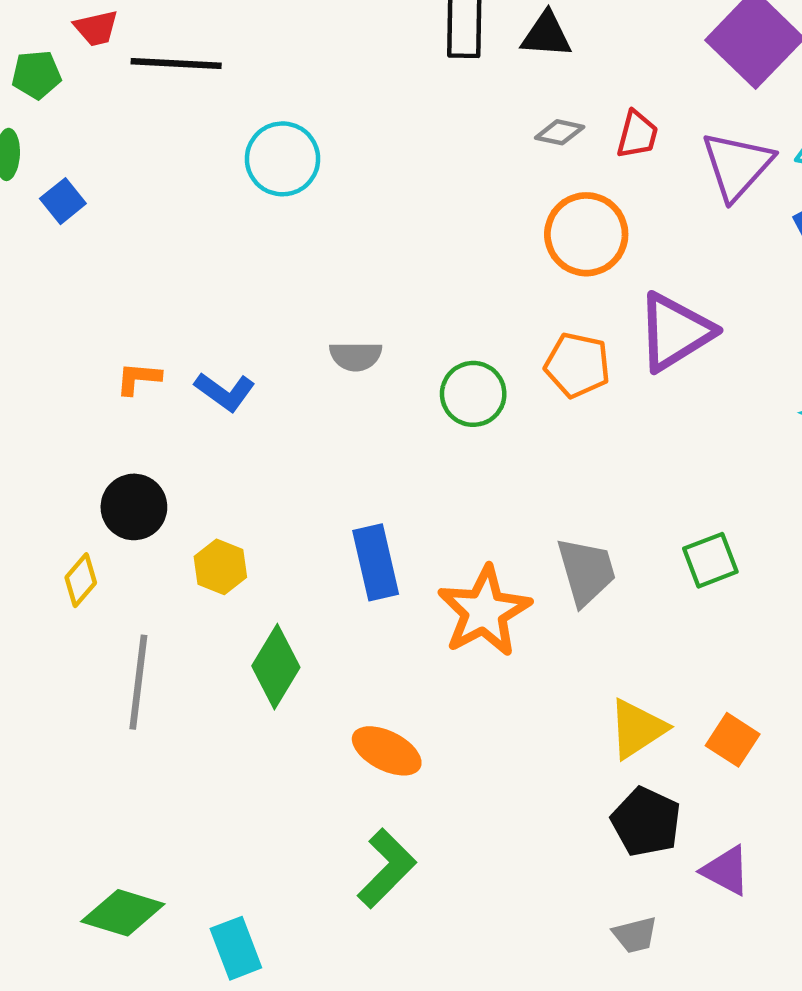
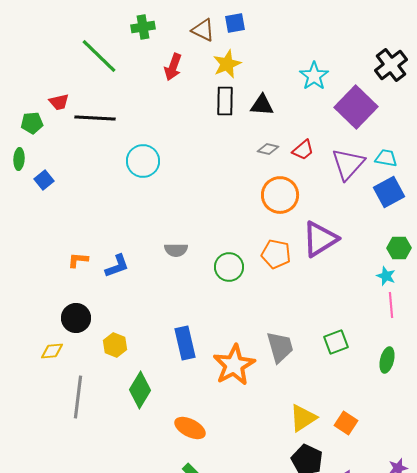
red trapezoid: (637, 134) -> (303, 150), turned 35
blue L-shape: (225, 392) -> (117, 266), turned -56
yellow diamond: (81, 580) -> (52, 351), turned 45

